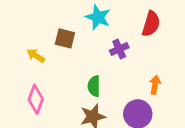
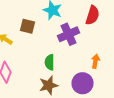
purple cross: (119, 49) -> (68, 34), size x1.5

